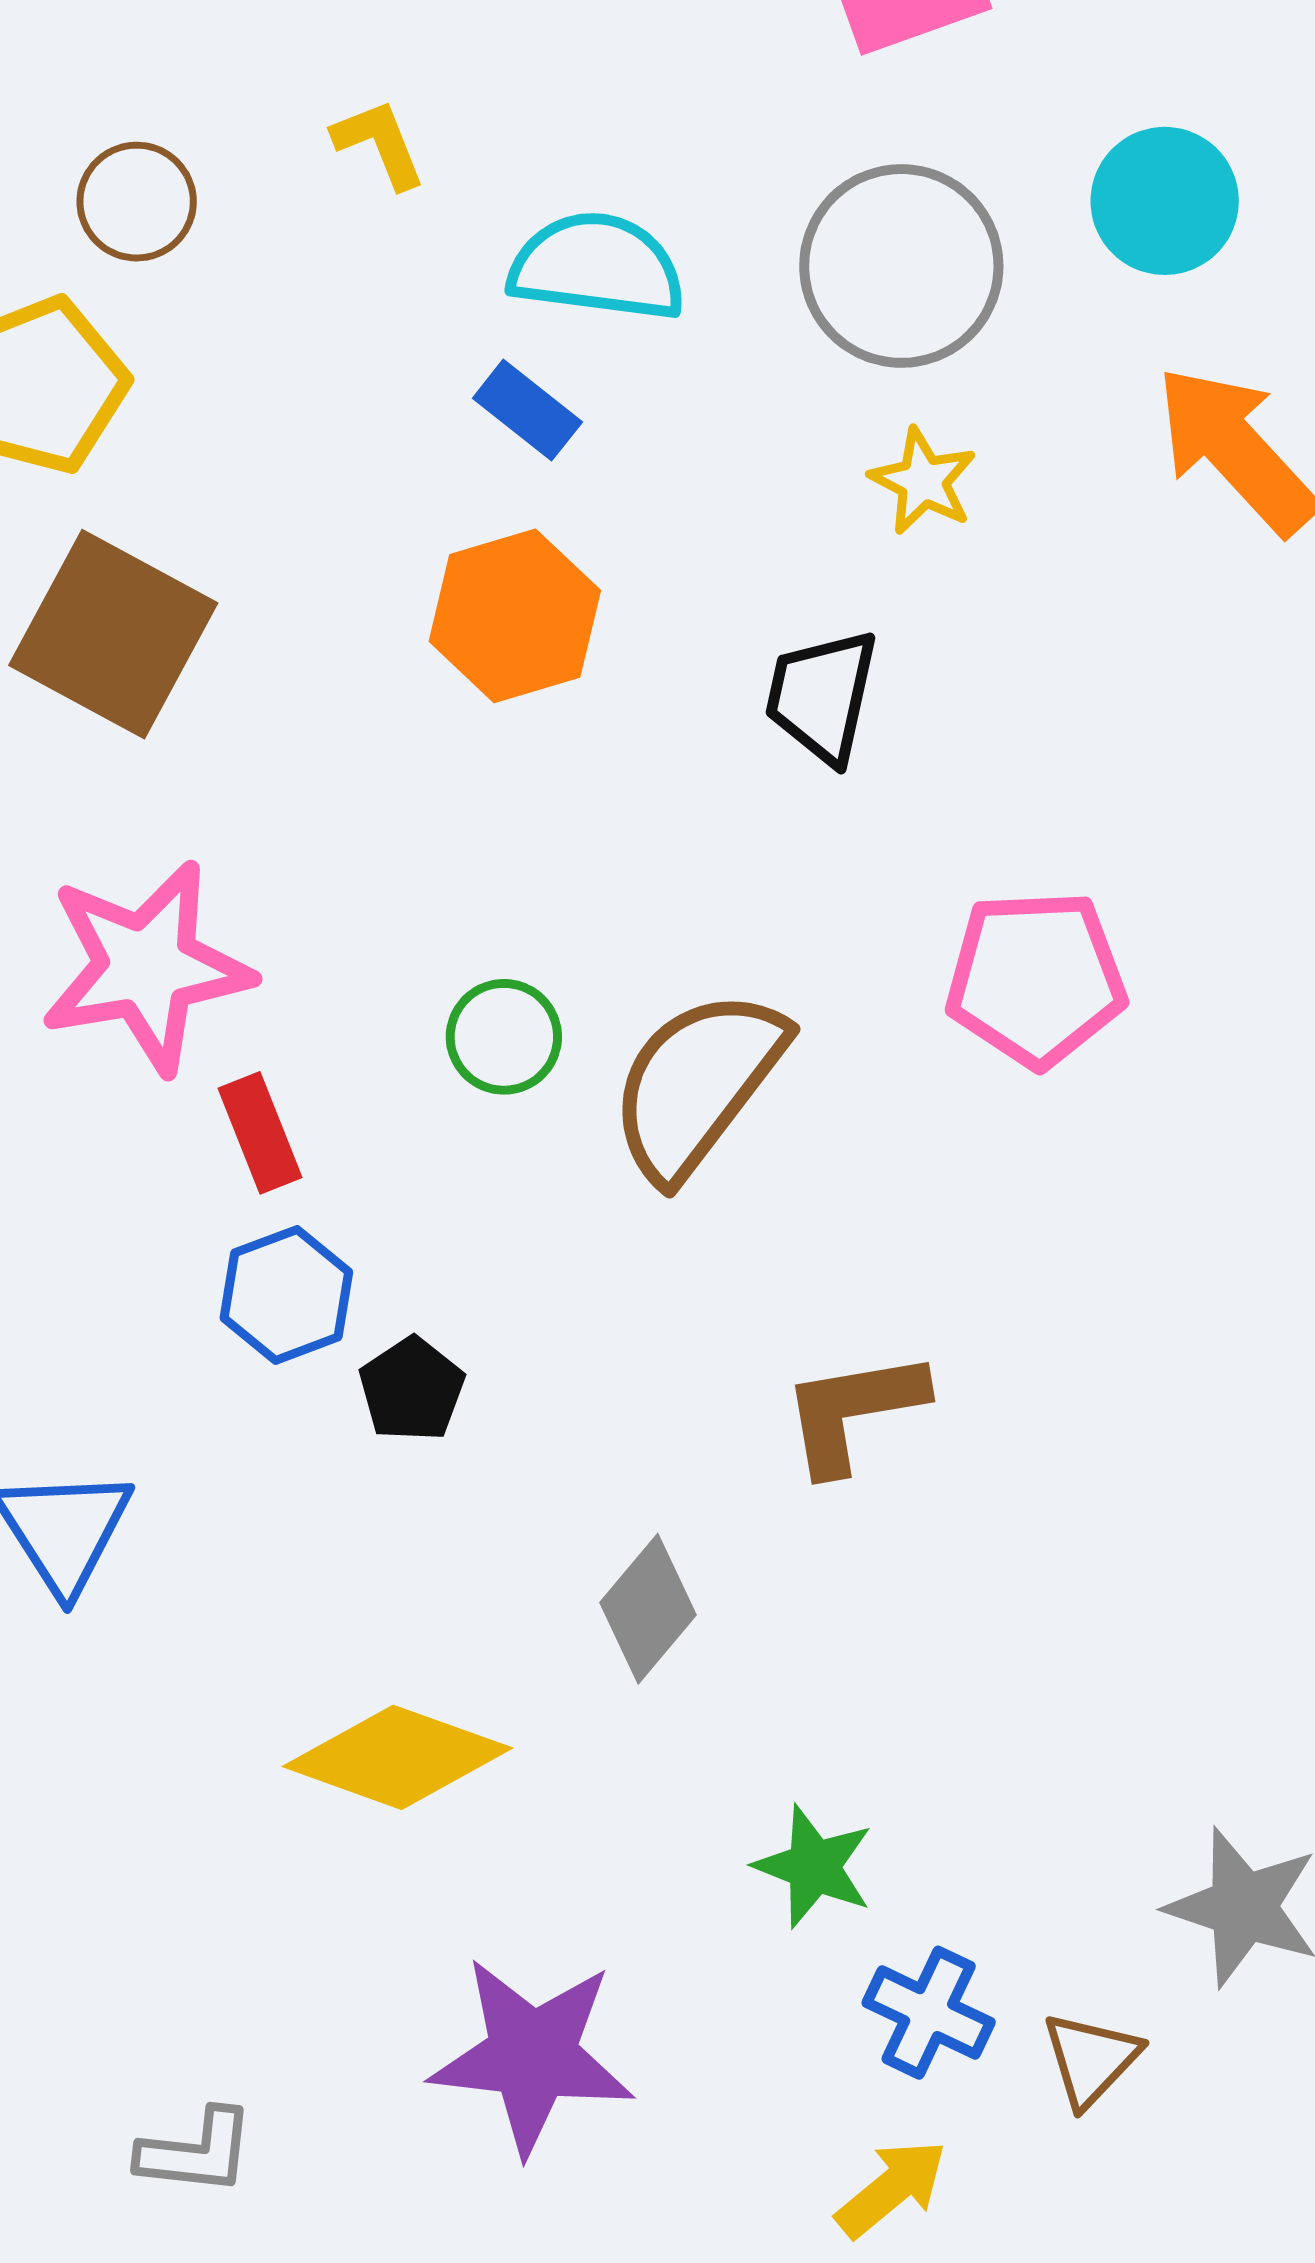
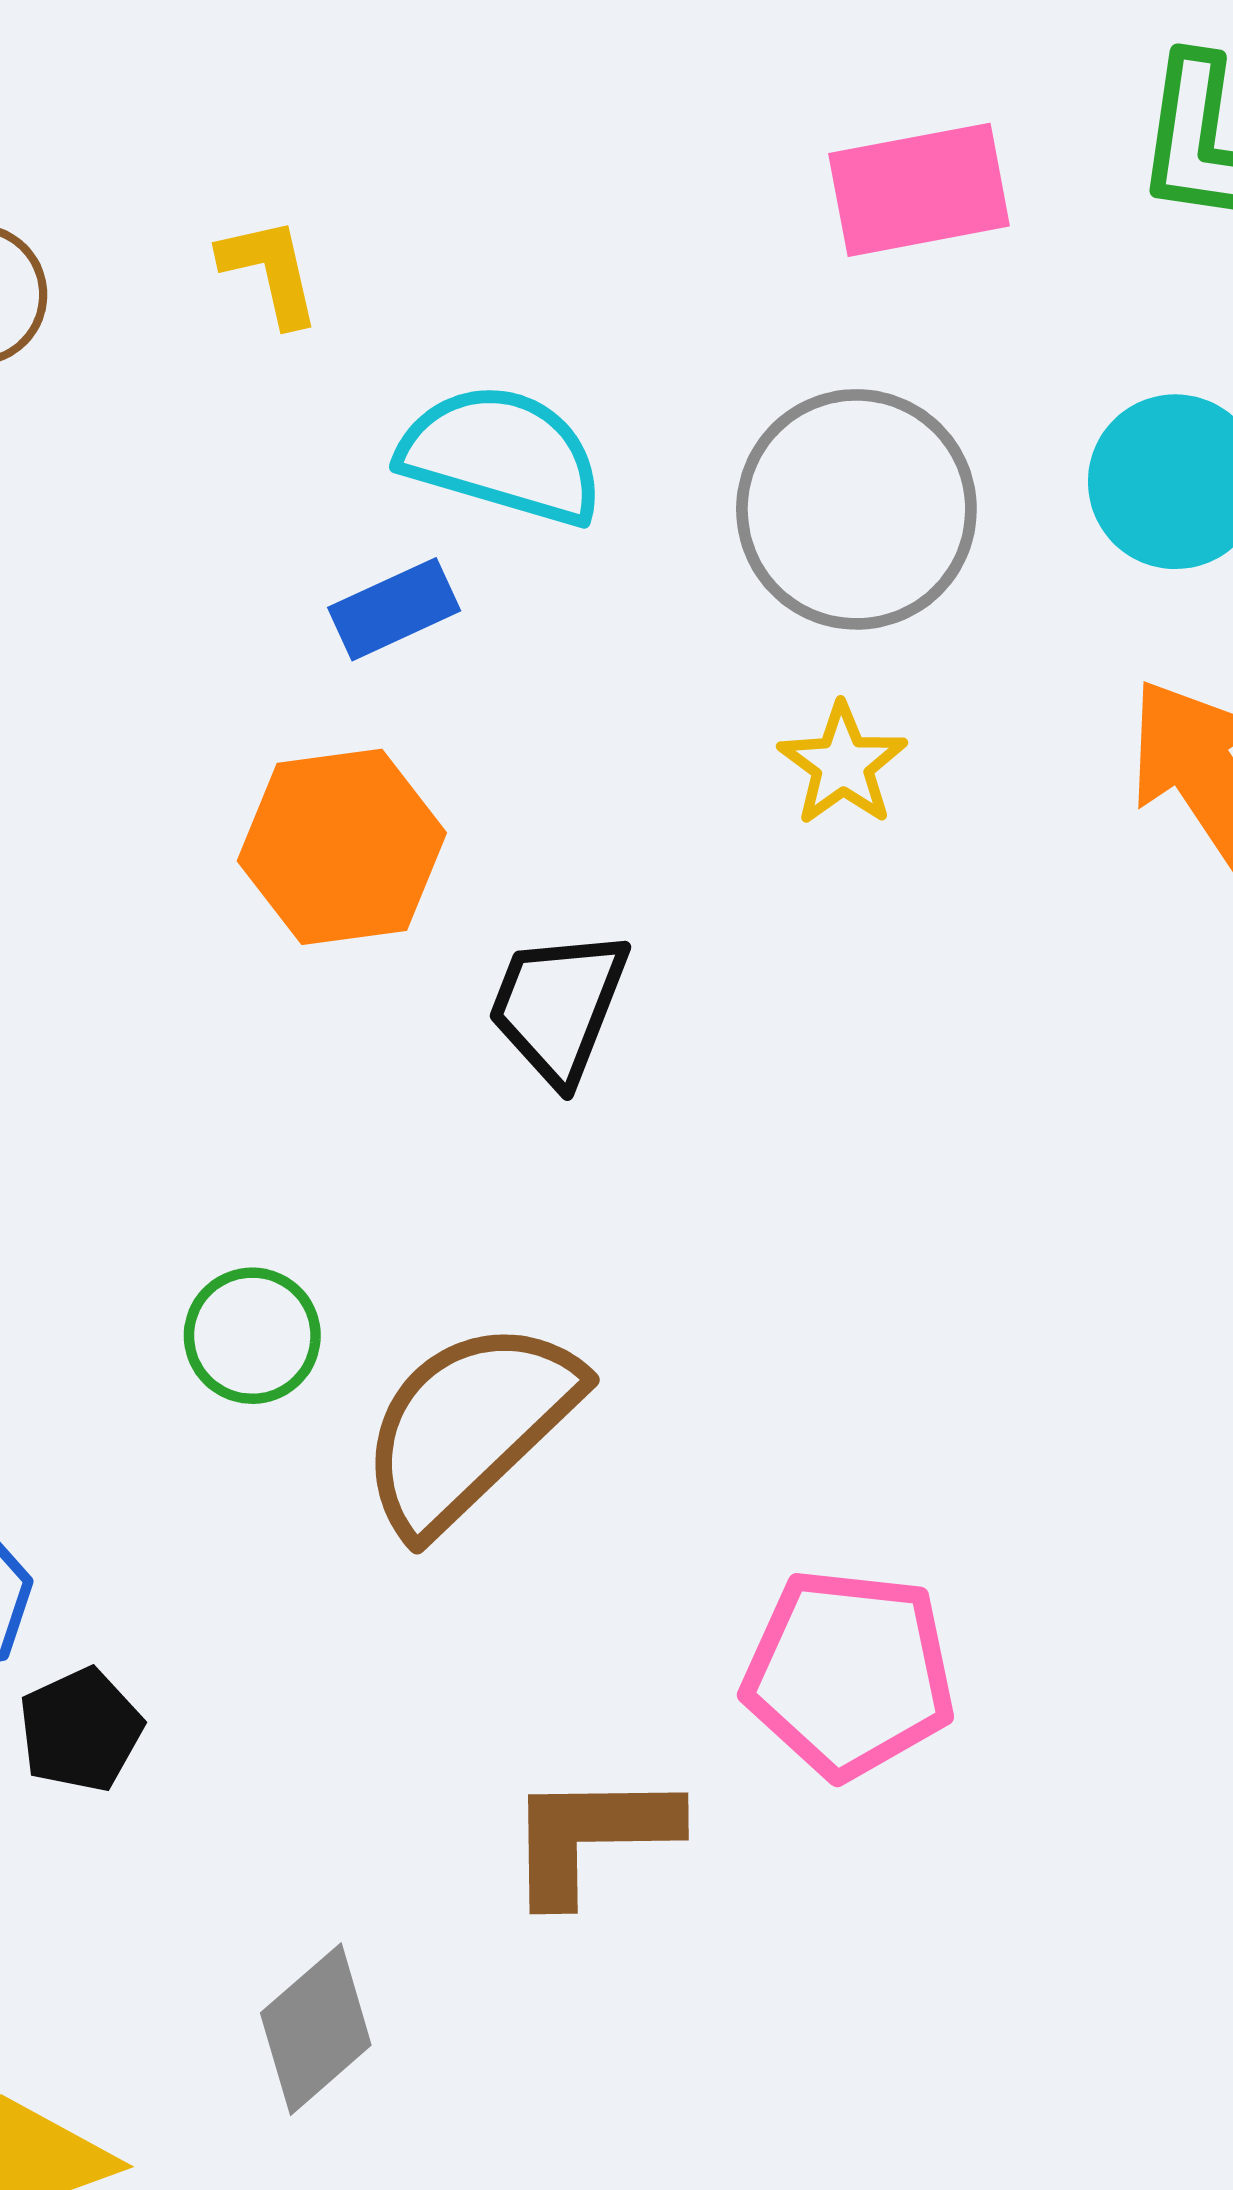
blue rectangle: (527, 410) -> (394, 609), turned -72
black trapezoid: (822, 696) -> (558, 1006), moved
pink pentagon: (1036, 979) -> (849, 1674), moved

